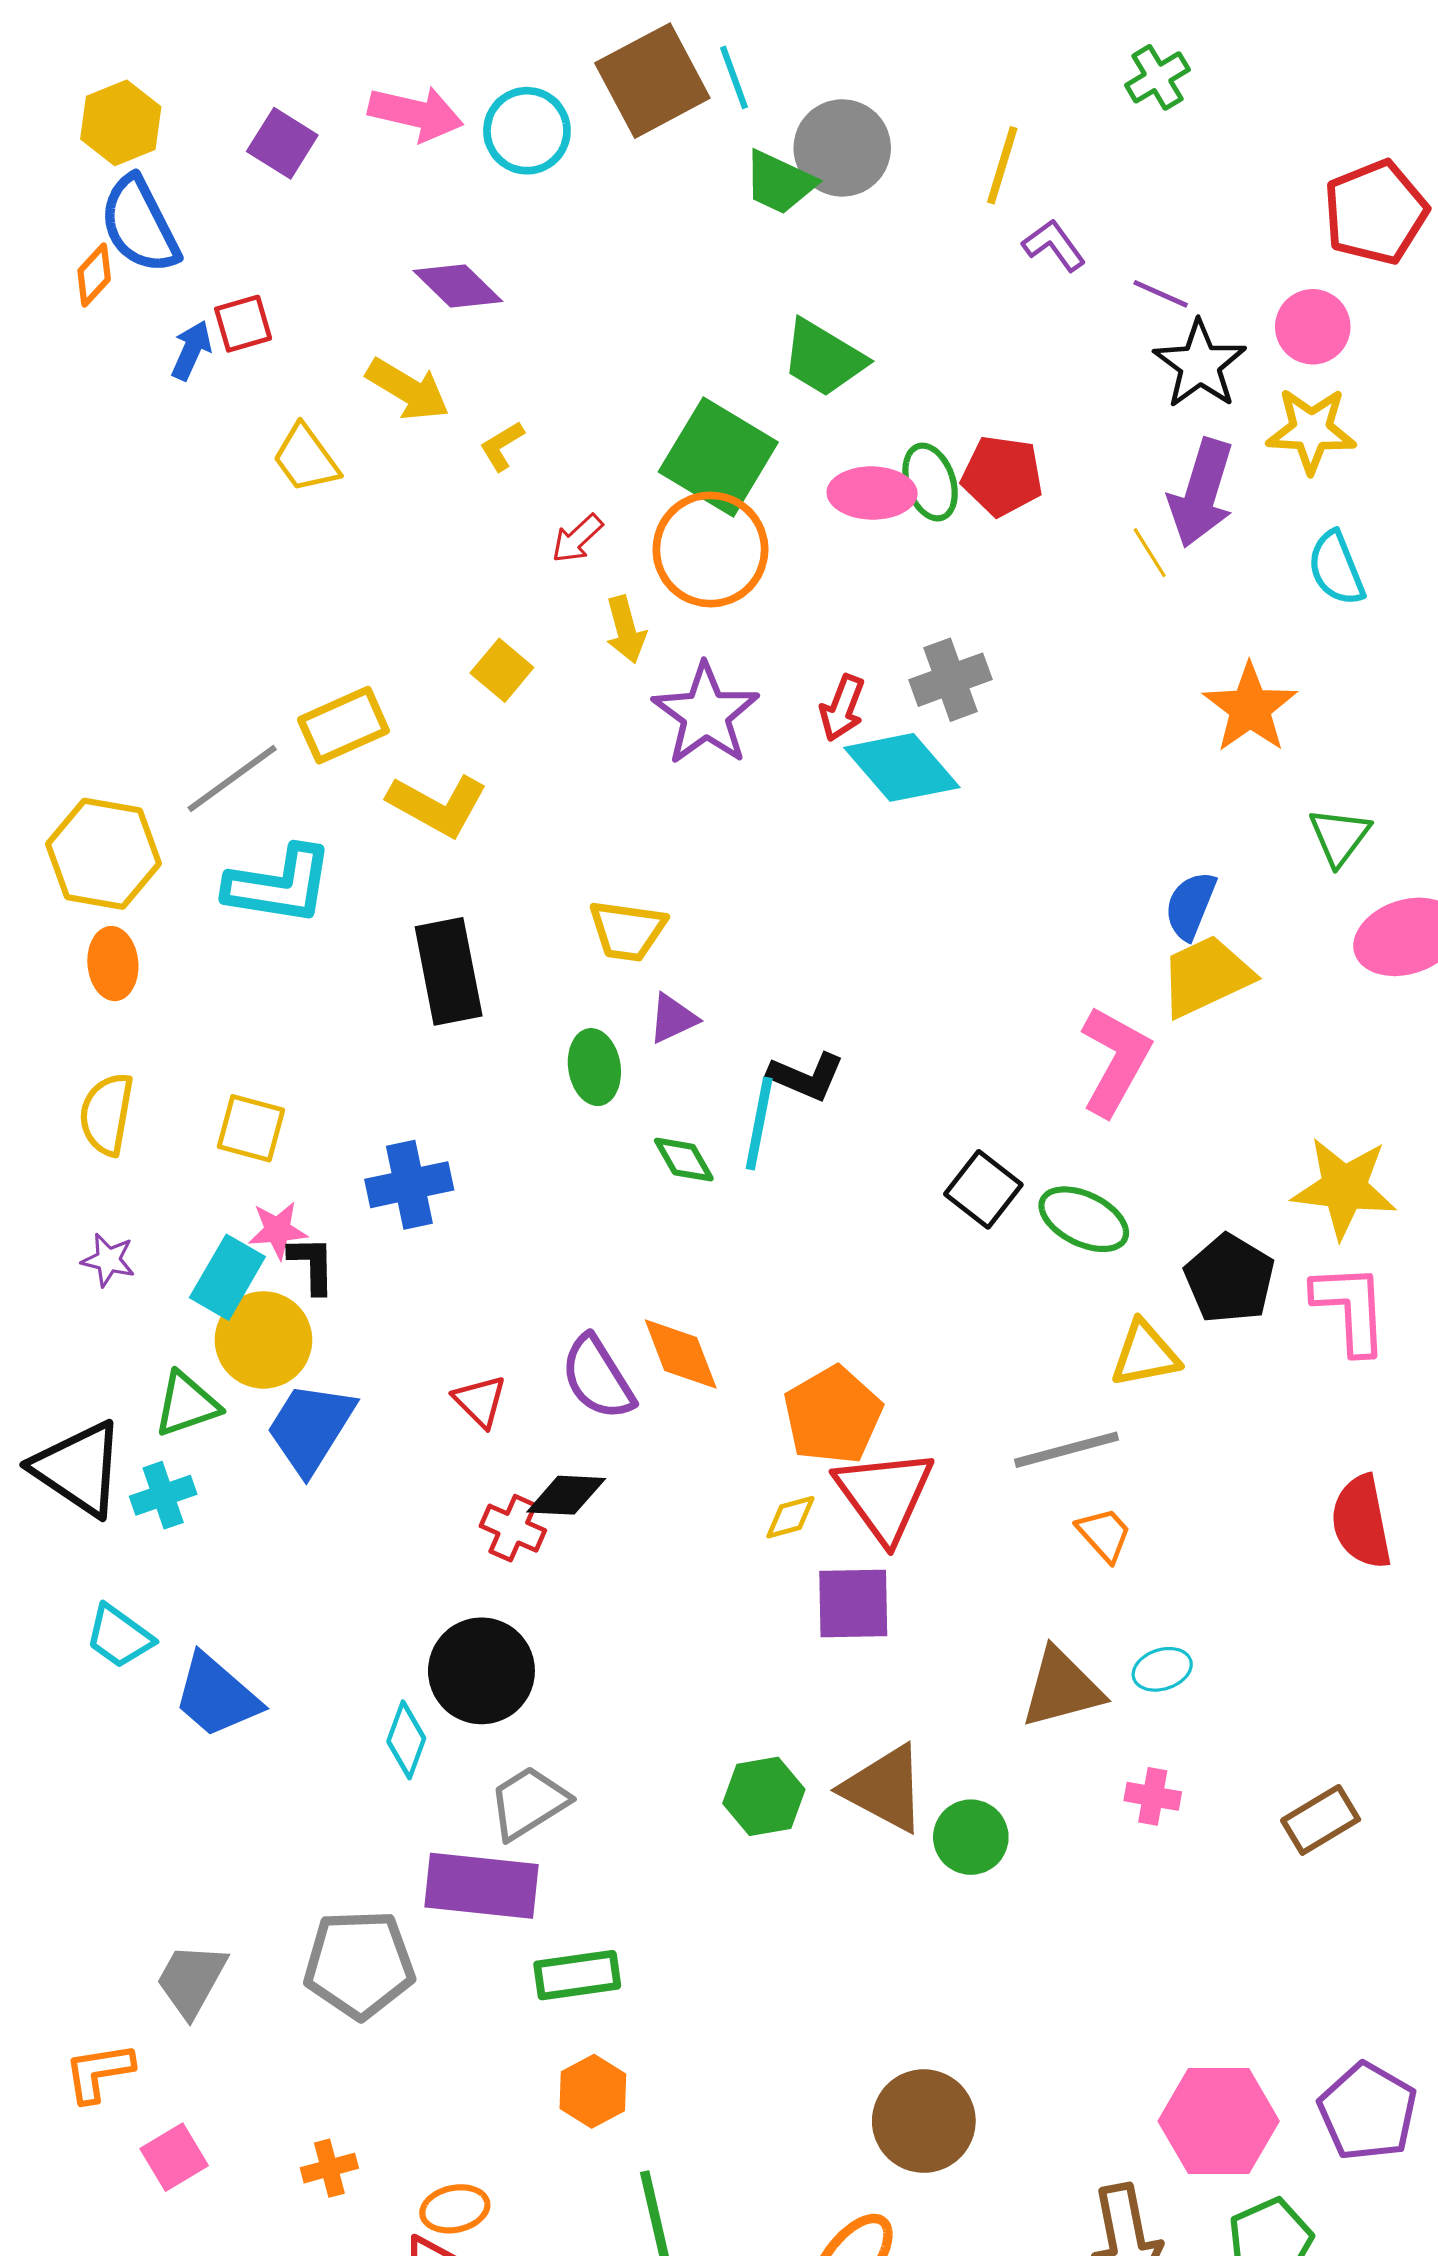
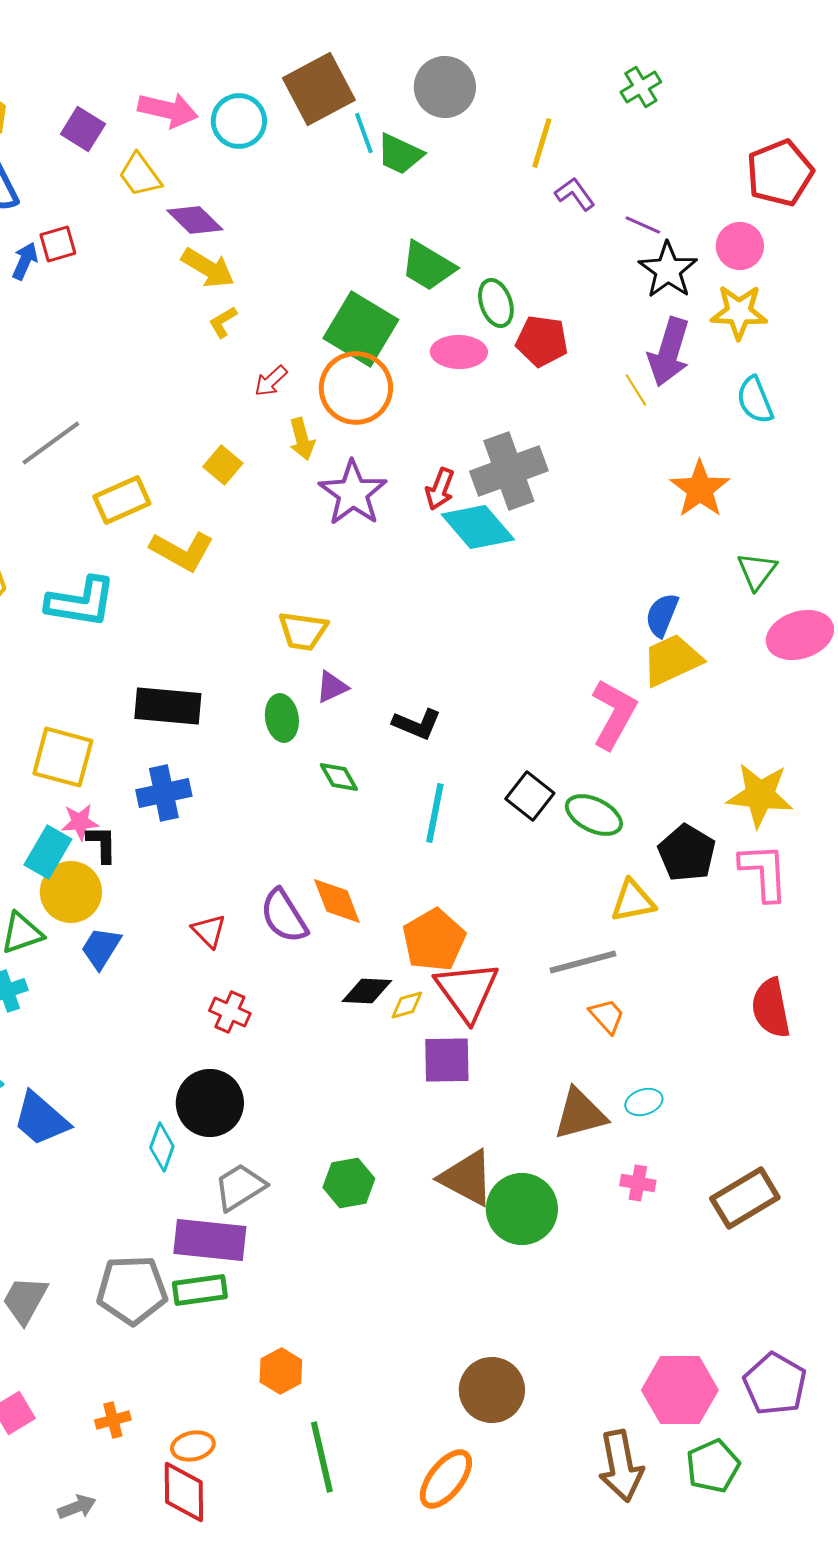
cyan line: (734, 77) -> (364, 133), moved
gray circle: (842, 148) -> (445, 87), moved
yellow arrow: (408, 390) -> (208, 268), moved
yellow trapezoid: (306, 459) -> (140, 175), moved
green ellipse: (930, 482) -> (496, 303), moved
gray cross: (950, 680) -> (509, 471), size x1.5
gray line: (232, 778) -> (51, 443), moved
black rectangle: (449, 971) -> (168, 706), moved, turned -74
cyan line: (759, 1124) -> (435, 813), moved
yellow square: (251, 1128) -> (63, 757), size x1.4
blue trapezoid: (311, 1428) -> (101, 948), size x0.7
black diamond: (566, 1495) -> (367, 991), moved
green hexagon: (764, 1796) -> (349, 1183), moved
brown rectangle: (1321, 1820) -> (745, 1198), size x1.4
green circle: (971, 1837) -> (522, 1209), size x1.5
green rectangle: (577, 1975) -> (200, 1290), moved

